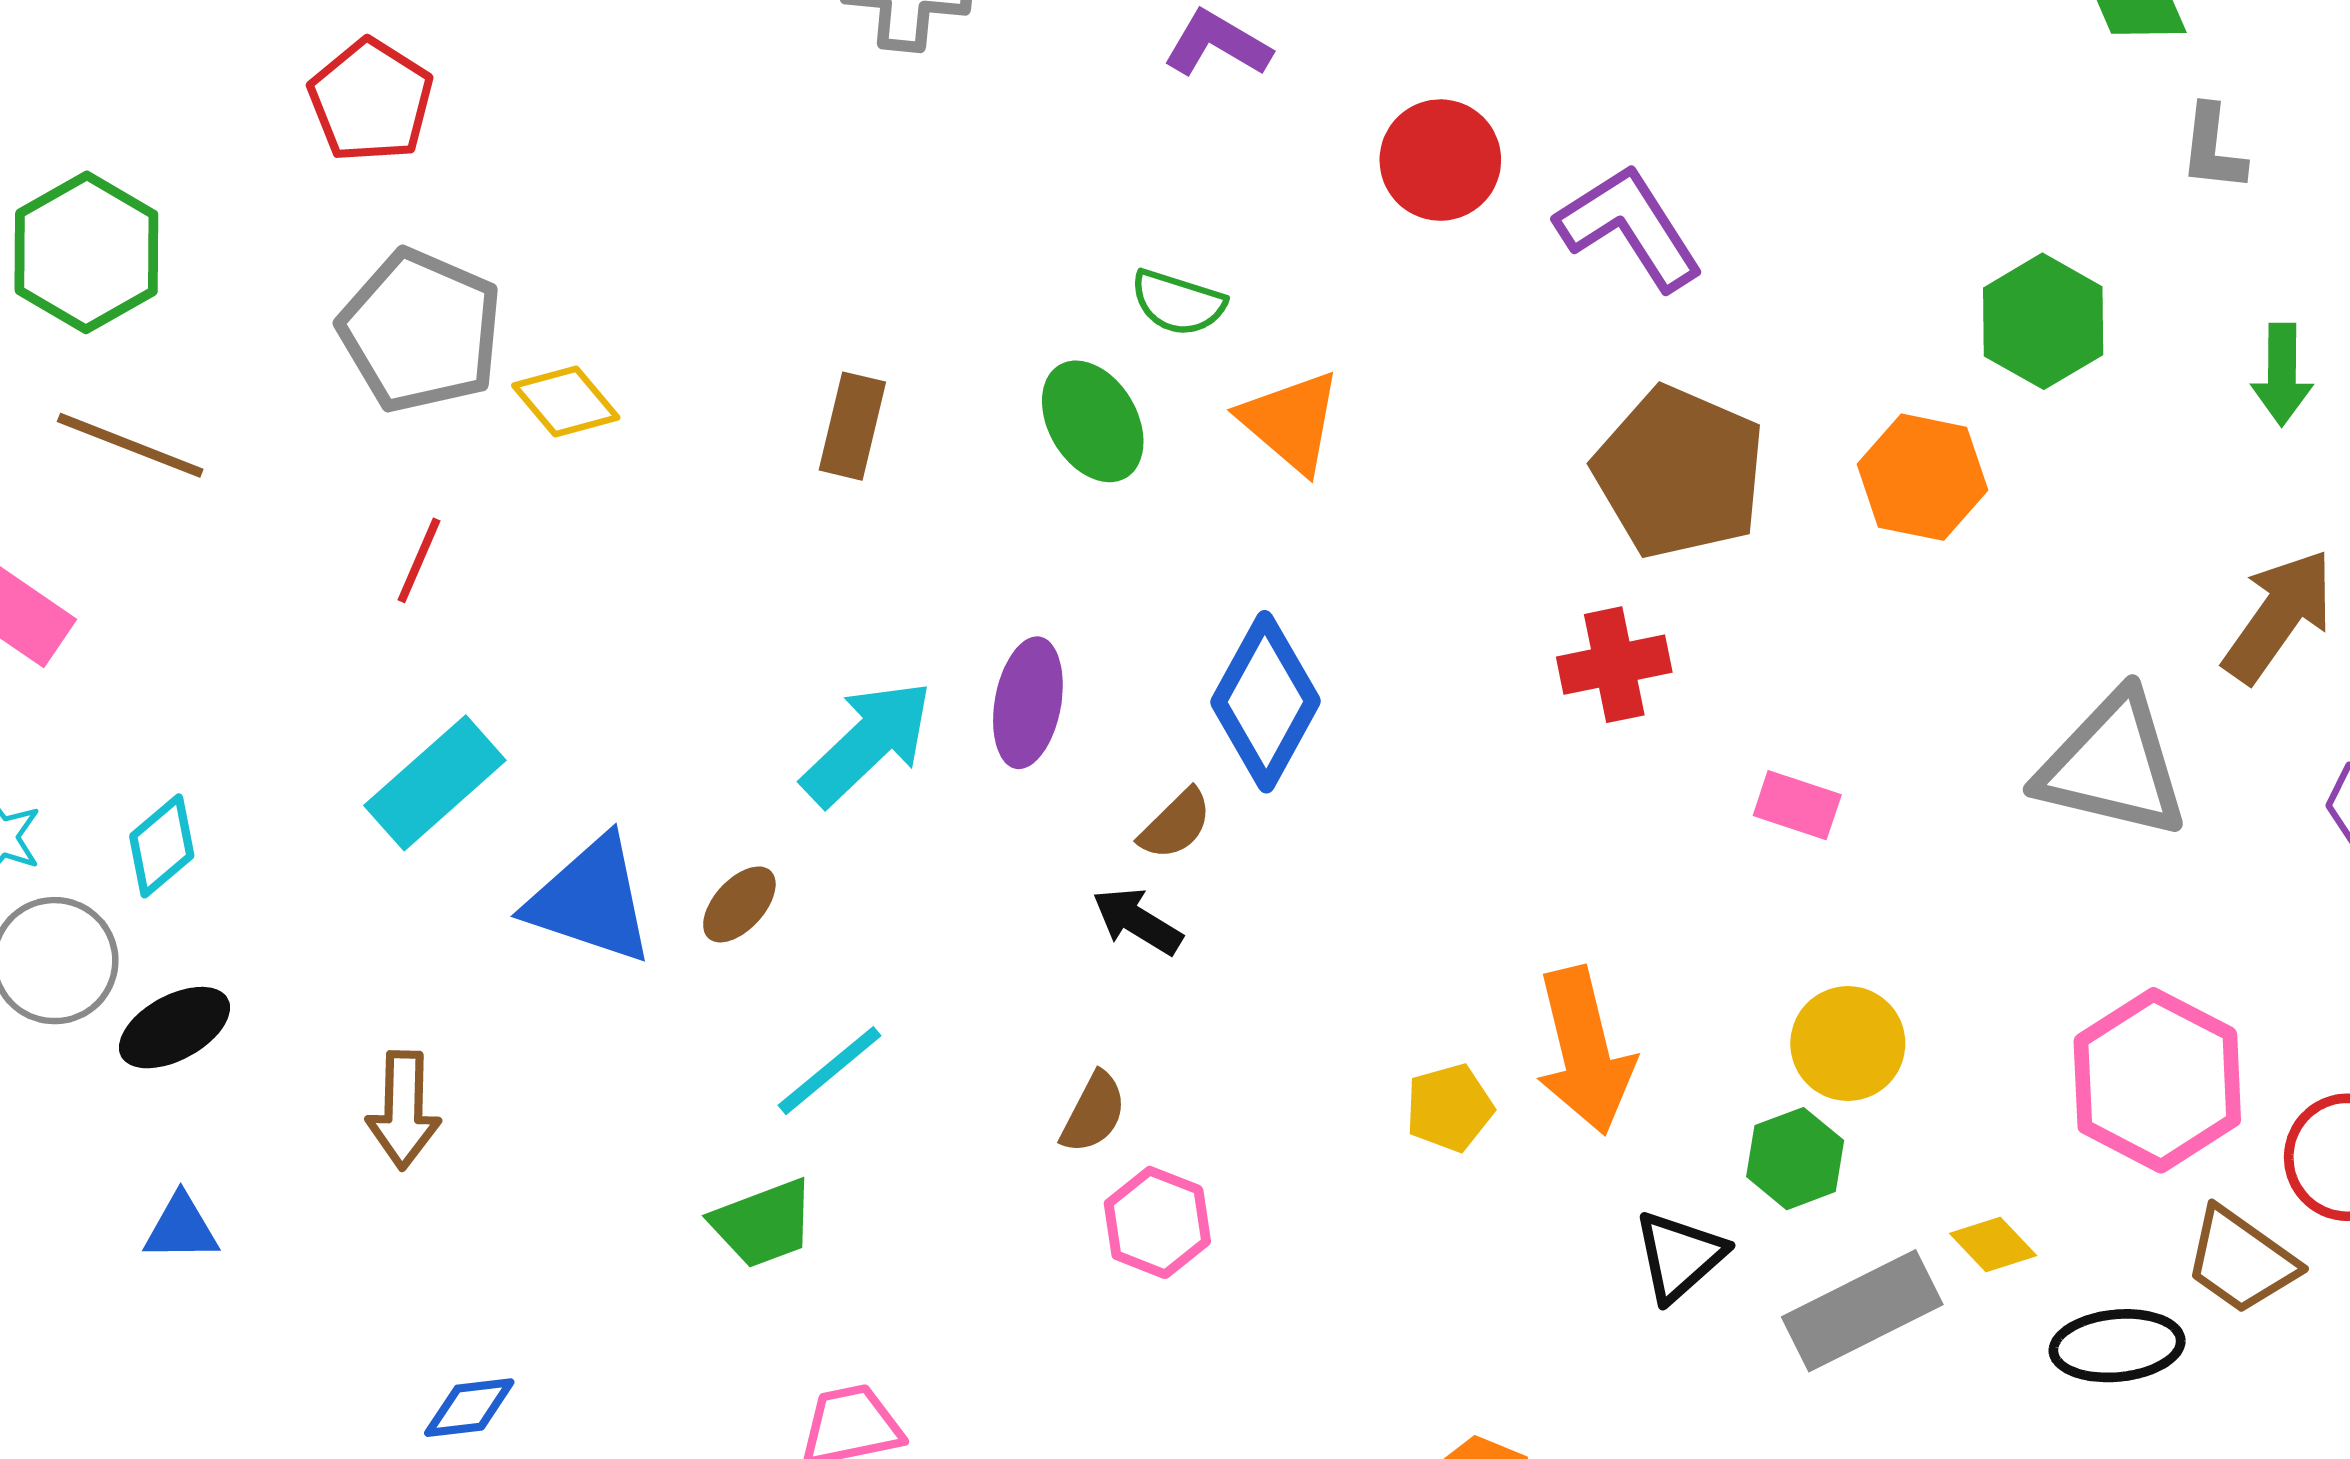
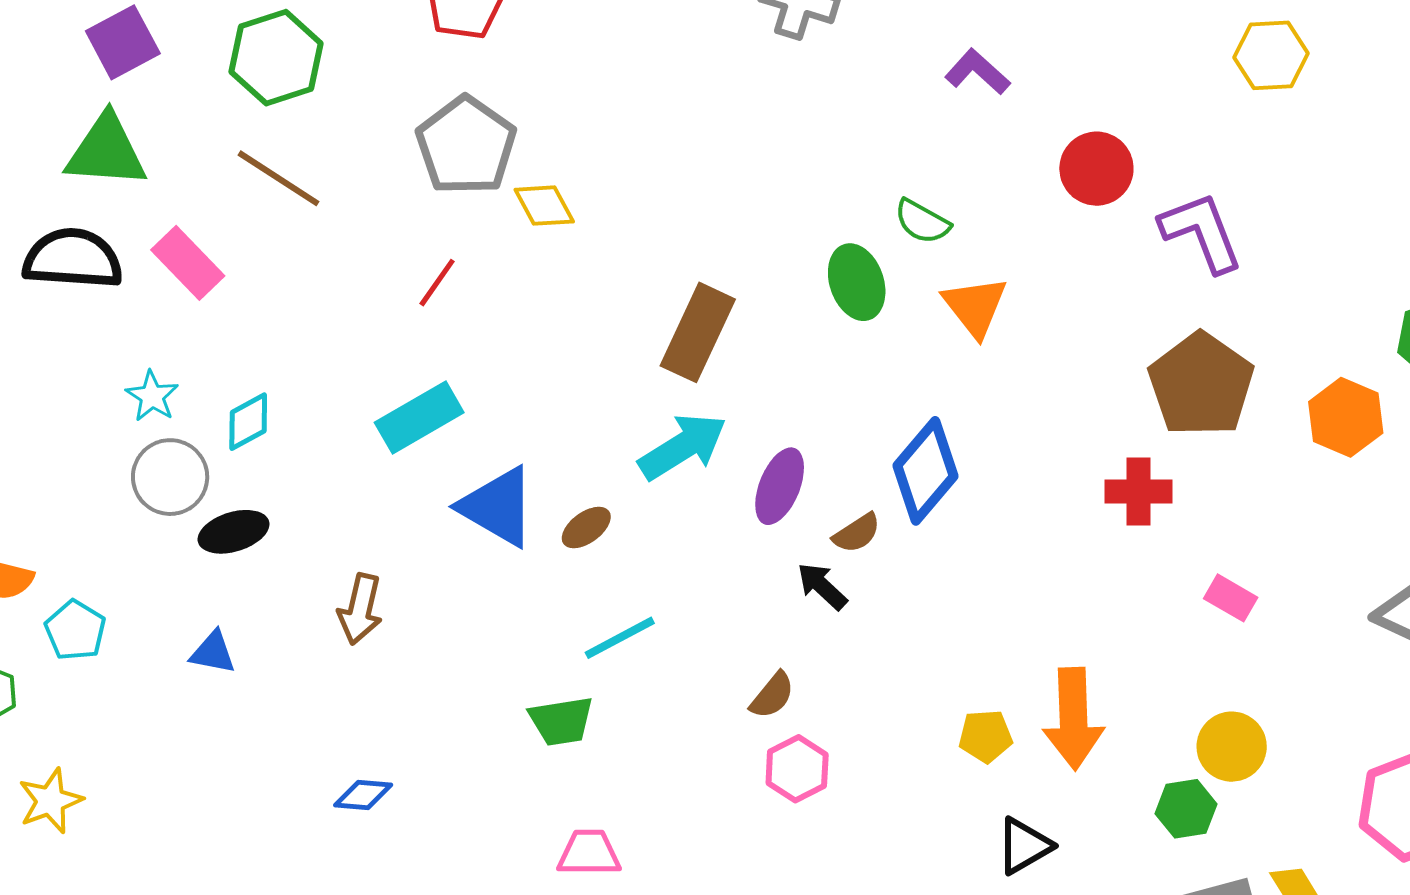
brown rectangle: (852, 426) -> (698, 332), moved, size x1.5
purple ellipse: (1028, 703) -> (780, 486), moved
black triangle: (1679, 1256) -> (1024, 846), moved

